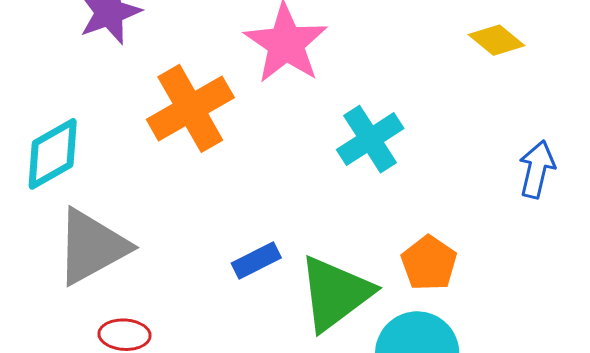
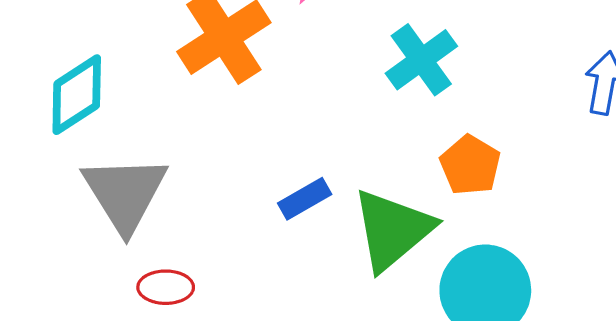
gray triangle: (92, 247) -> (125, 193), turned -30
orange pentagon: (429, 263) -> (470, 165), moved

